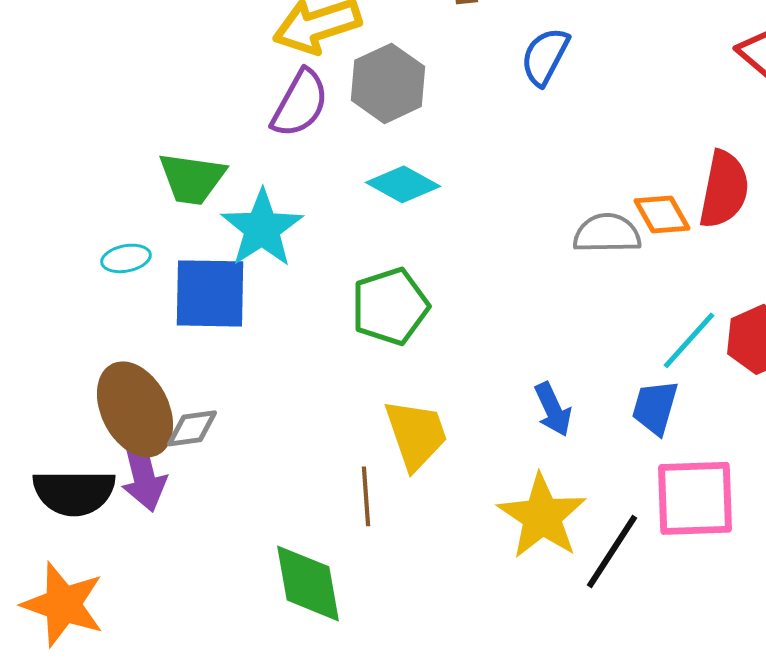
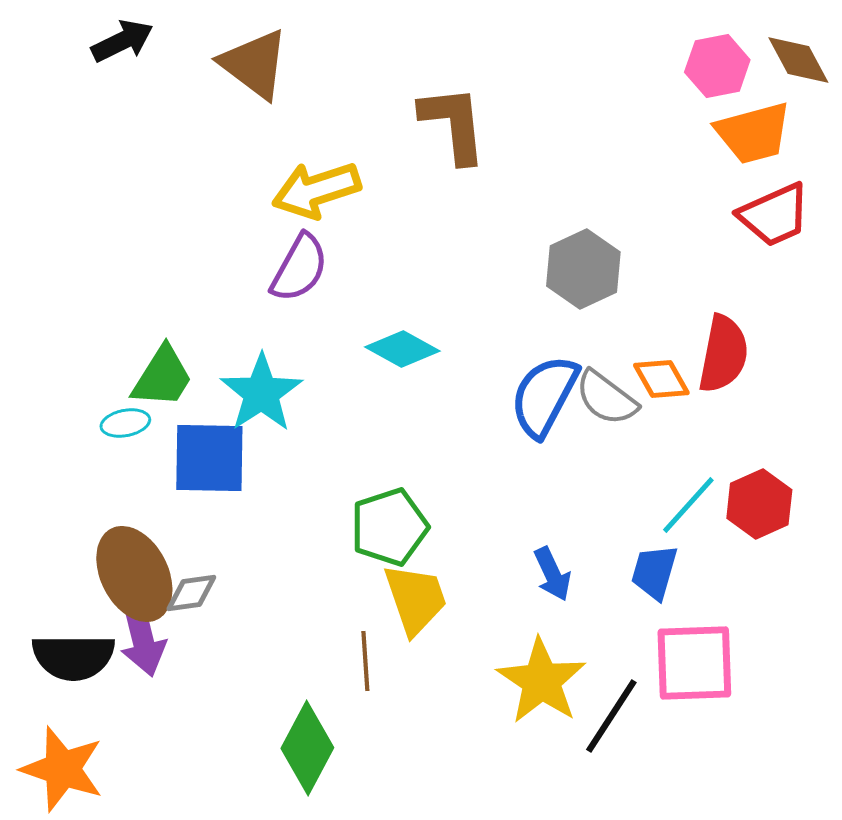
blue semicircle: (545, 56) -> (544, 396), moved, size x1.4
gray hexagon: (388, 83) -> (583, 269), moved
green trapezoid: (192, 178) -> (162, 377), moved, turned -66
gray semicircle: (607, 233) -> (606, 398), turned -142
green pentagon: (390, 306) -> (389, 527), moved
green diamond: (308, 583) -> (307, 748), turned 38

